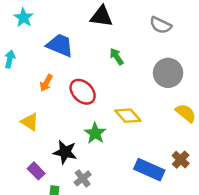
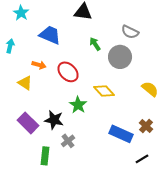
gray semicircle: (161, 25) -> (130, 32), moved
gray circle: (168, 73) -> (120, 57), moved
orange arrow: (46, 83) -> (39, 65), turned -104
yellow triangle: (30, 122) -> (25, 83), moved
purple rectangle: (36, 171) -> (28, 123), moved, size x1.5

